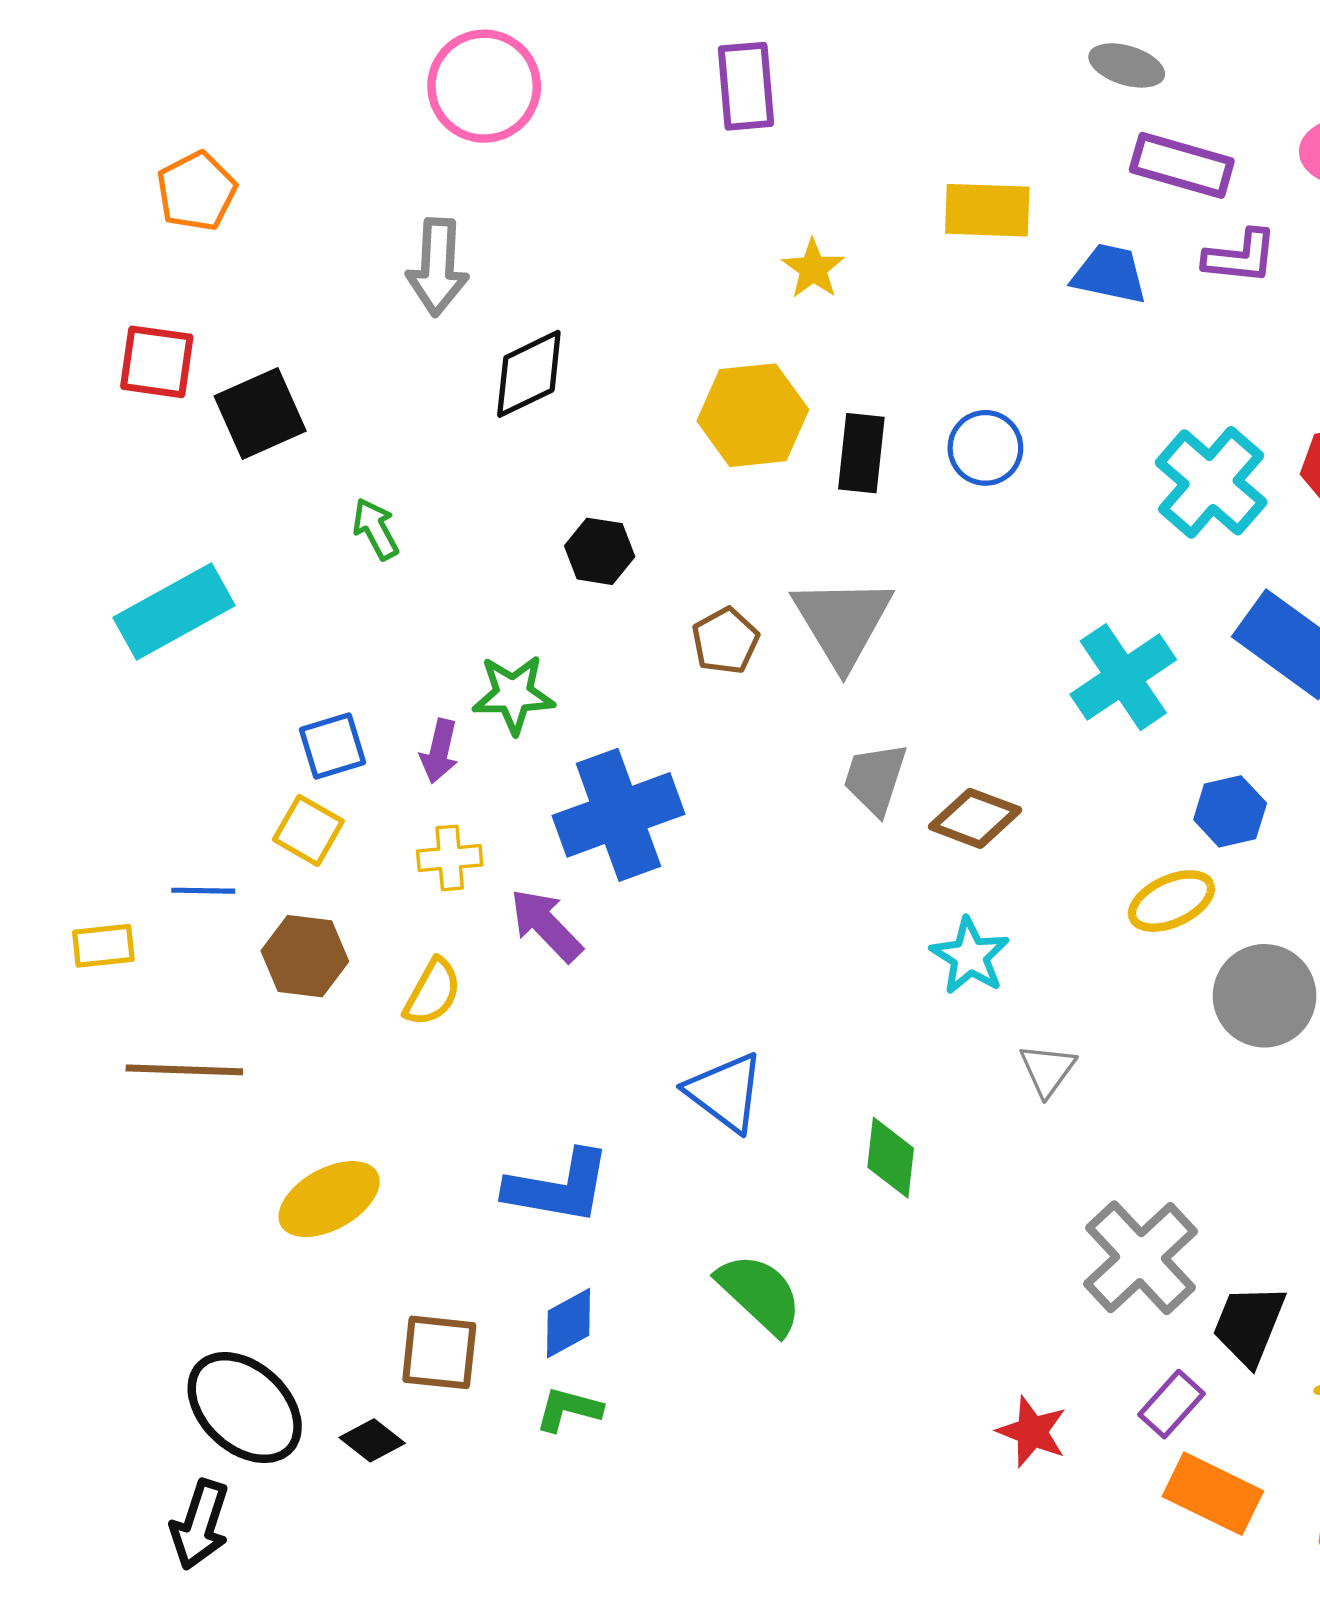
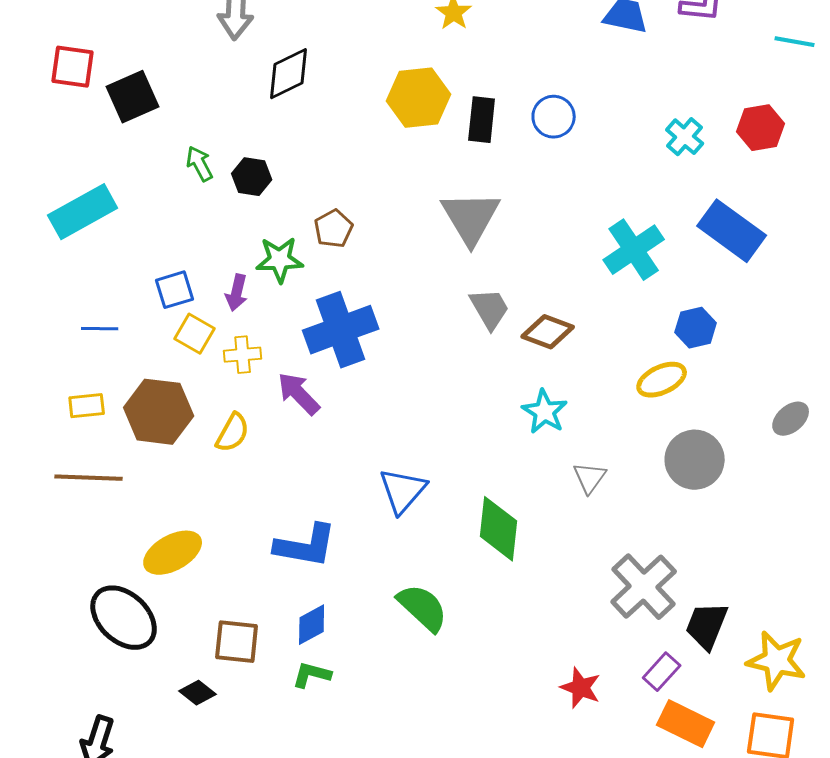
cyan cross: (1211, 482) -> (685, 137), size x0.6
black hexagon: (600, 551) -> (252, 177), moved
brown pentagon: (725, 641) -> (334, 229), moved
gray trapezoid: (875, 779) -> (490, 309), turned 132
yellow square: (308, 830) -> (195, 334), moved
blue line: (203, 891) -> (100, 329), moved
yellow rectangle: (103, 946) -> (87, 406), moved
brown hexagon: (305, 956) -> (159, 412), size x1.4
gray circle: (1265, 996) -> (695, 460), moved
blue triangle: (725, 1092) -> (403, 491), turned 34
green diamond: (891, 1158) -> (499, 529), size x1.4
black ellipse: (245, 1408) -> (124, 618), moved

